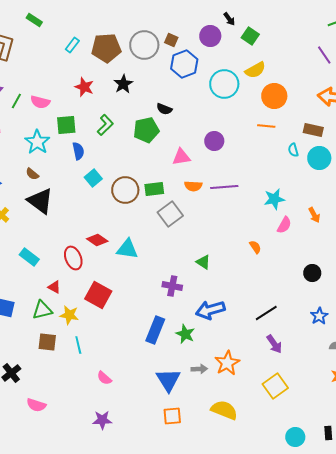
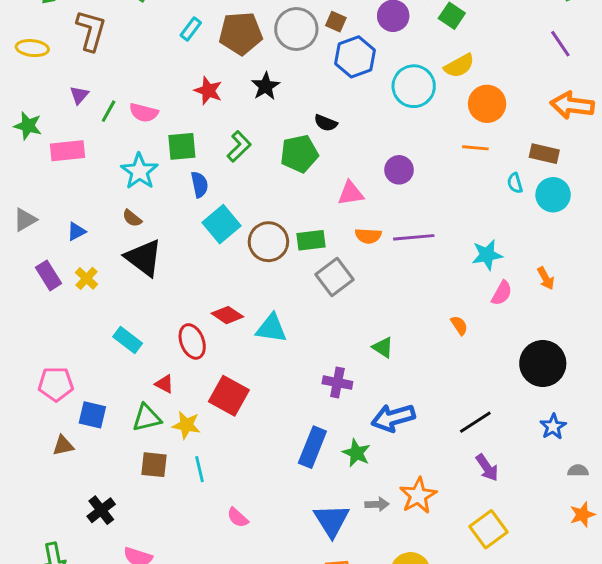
cyan square: (93, 178) -> (222, 224), size x1.4
black circle: (312, 273) -> (543, 363), size x1.8

